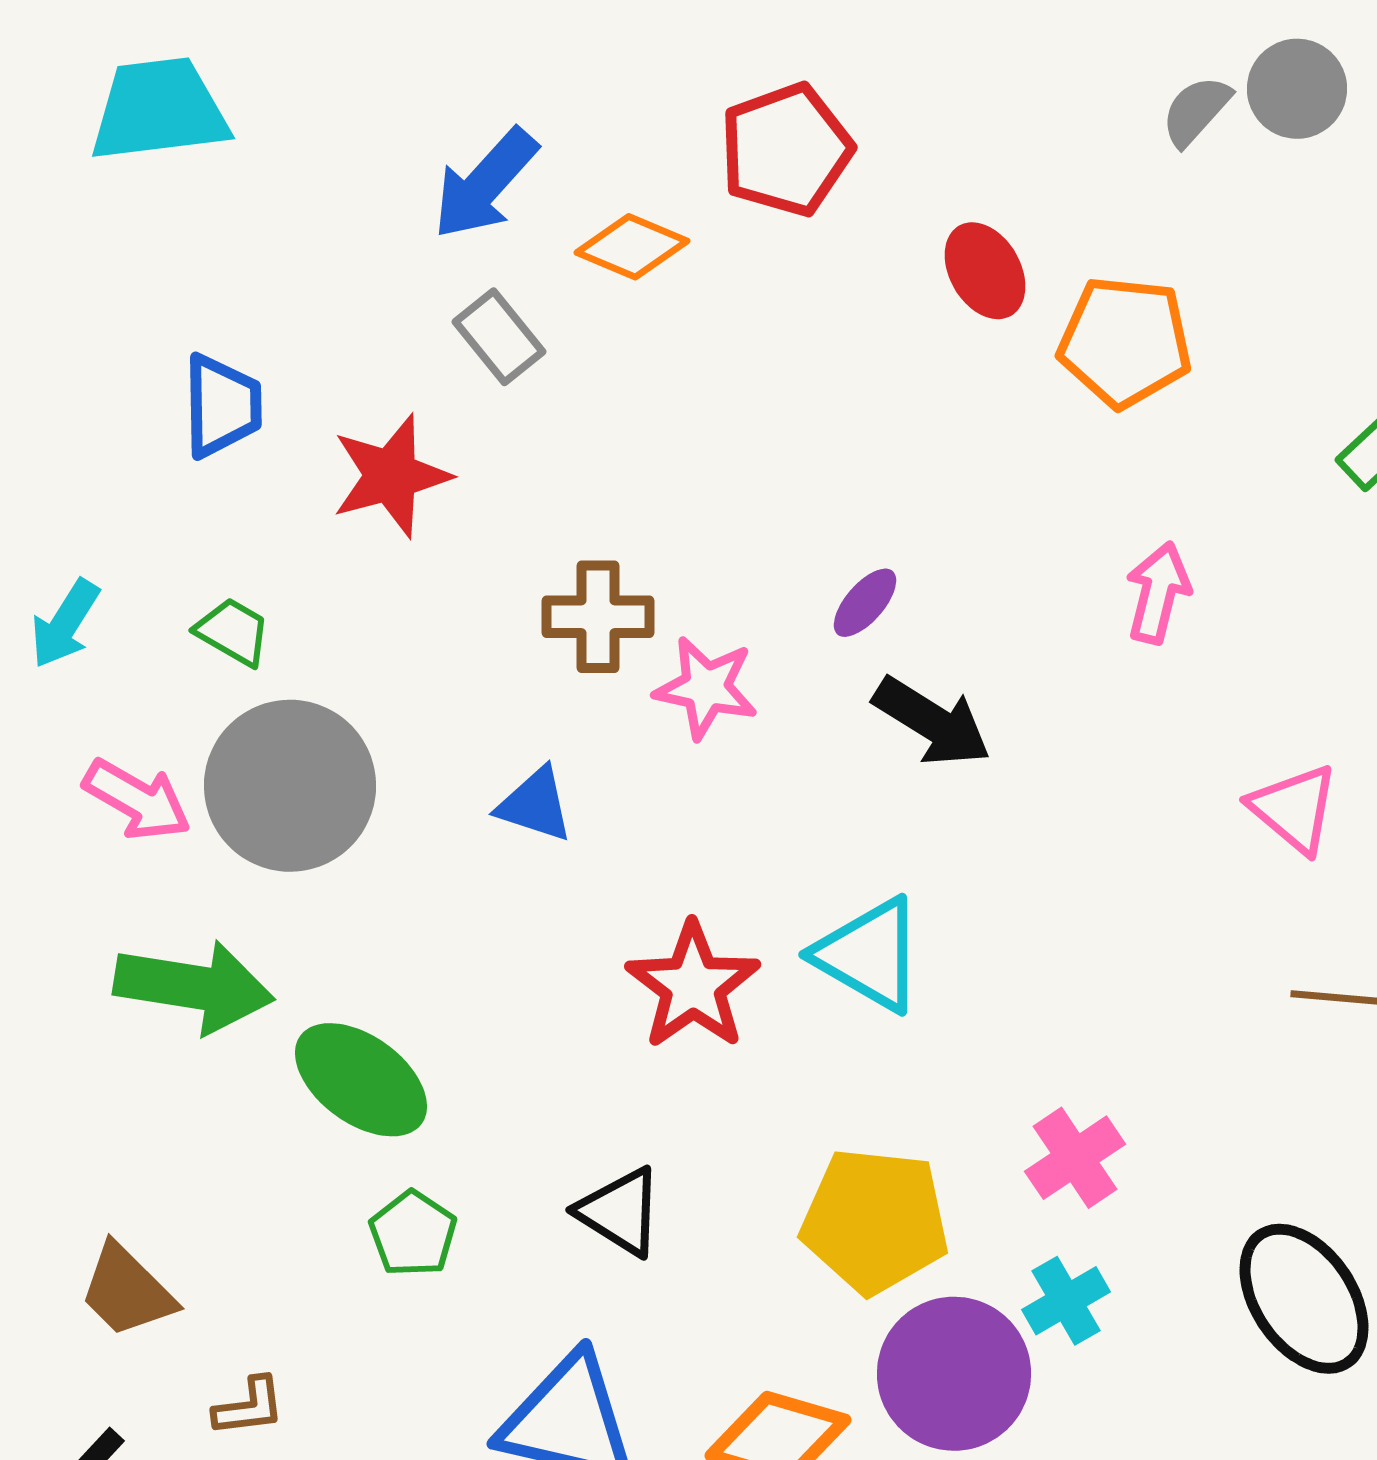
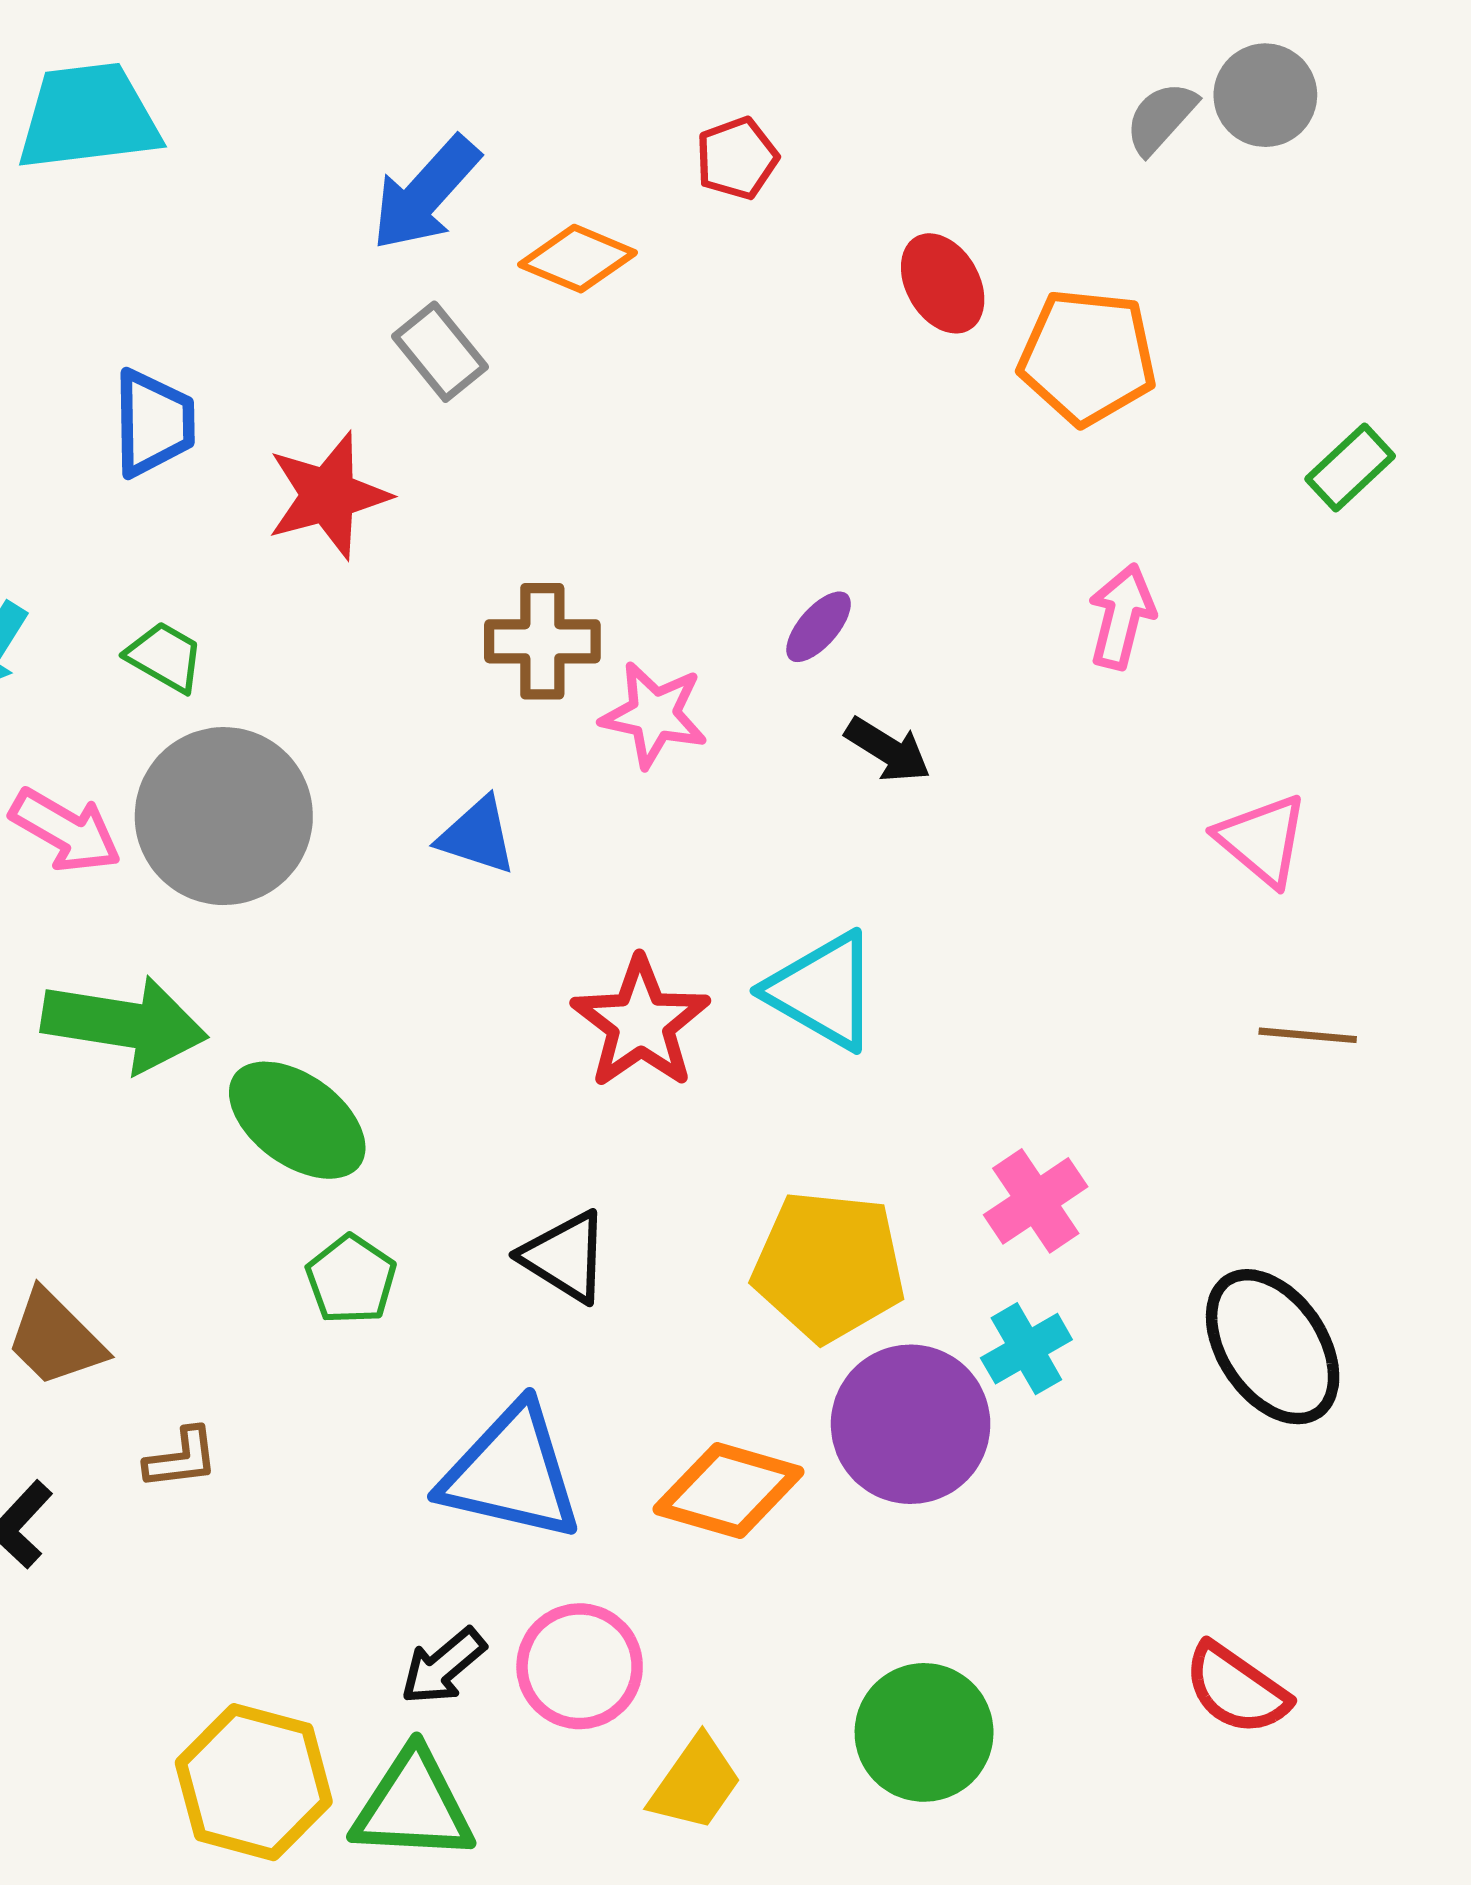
red pentagon: (786, 150) -> (737, 158), size x0.6
black arrow: (932, 722) -> (888, 750), size x0.7

